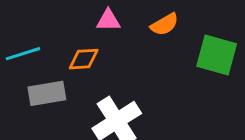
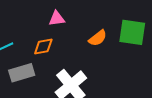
orange semicircle: (165, 24) -> (98, 38), moved

